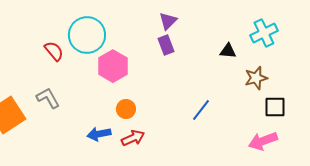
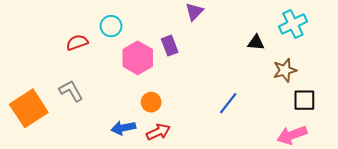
cyan circle: (87, 35) -> (111, 26), size x0.6
purple rectangle: (166, 45) -> (170, 46), moved
red semicircle: (54, 51) -> (77, 42), turned -70

